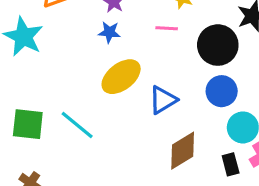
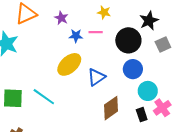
blue star: (109, 32) -> (76, 36), moved

